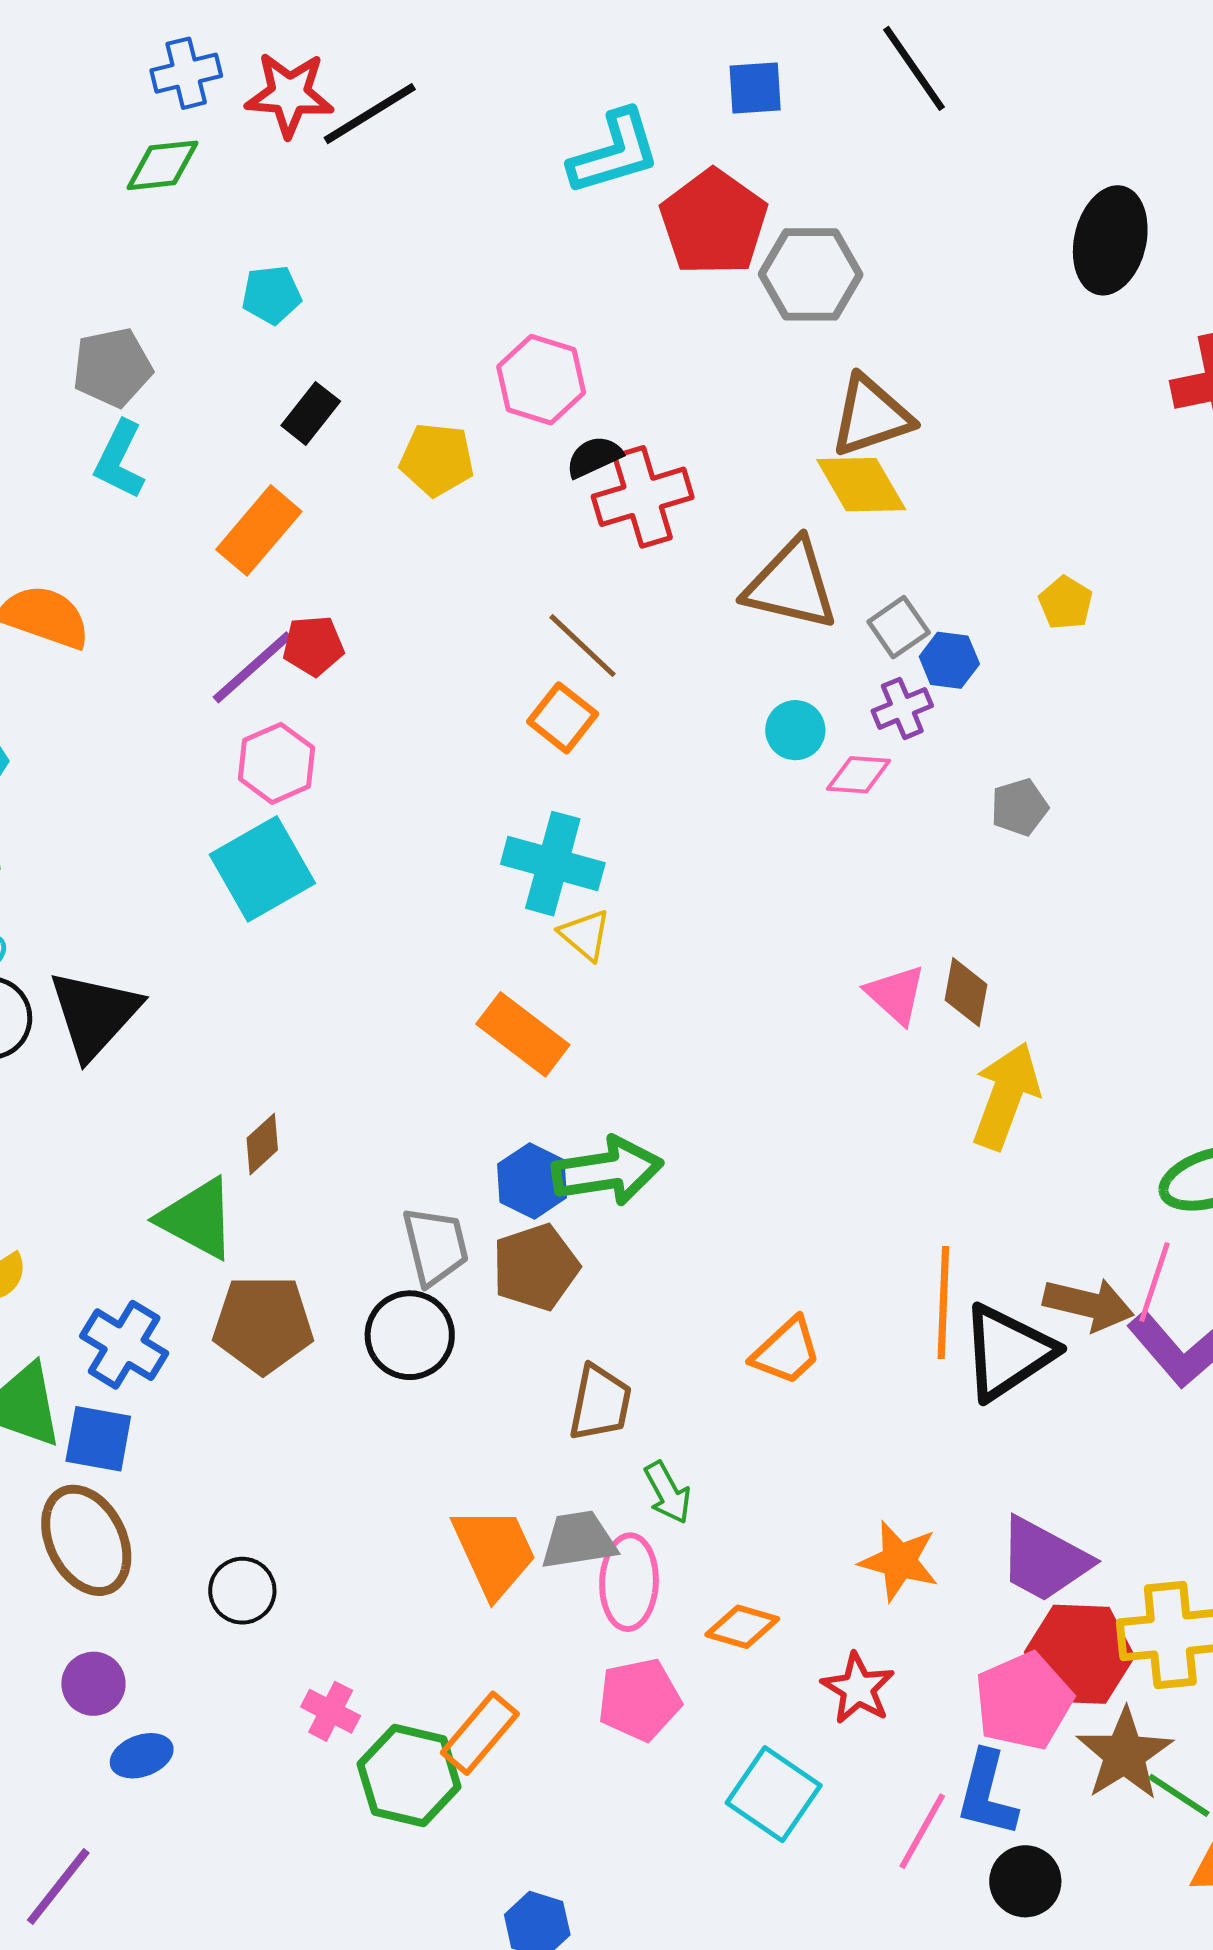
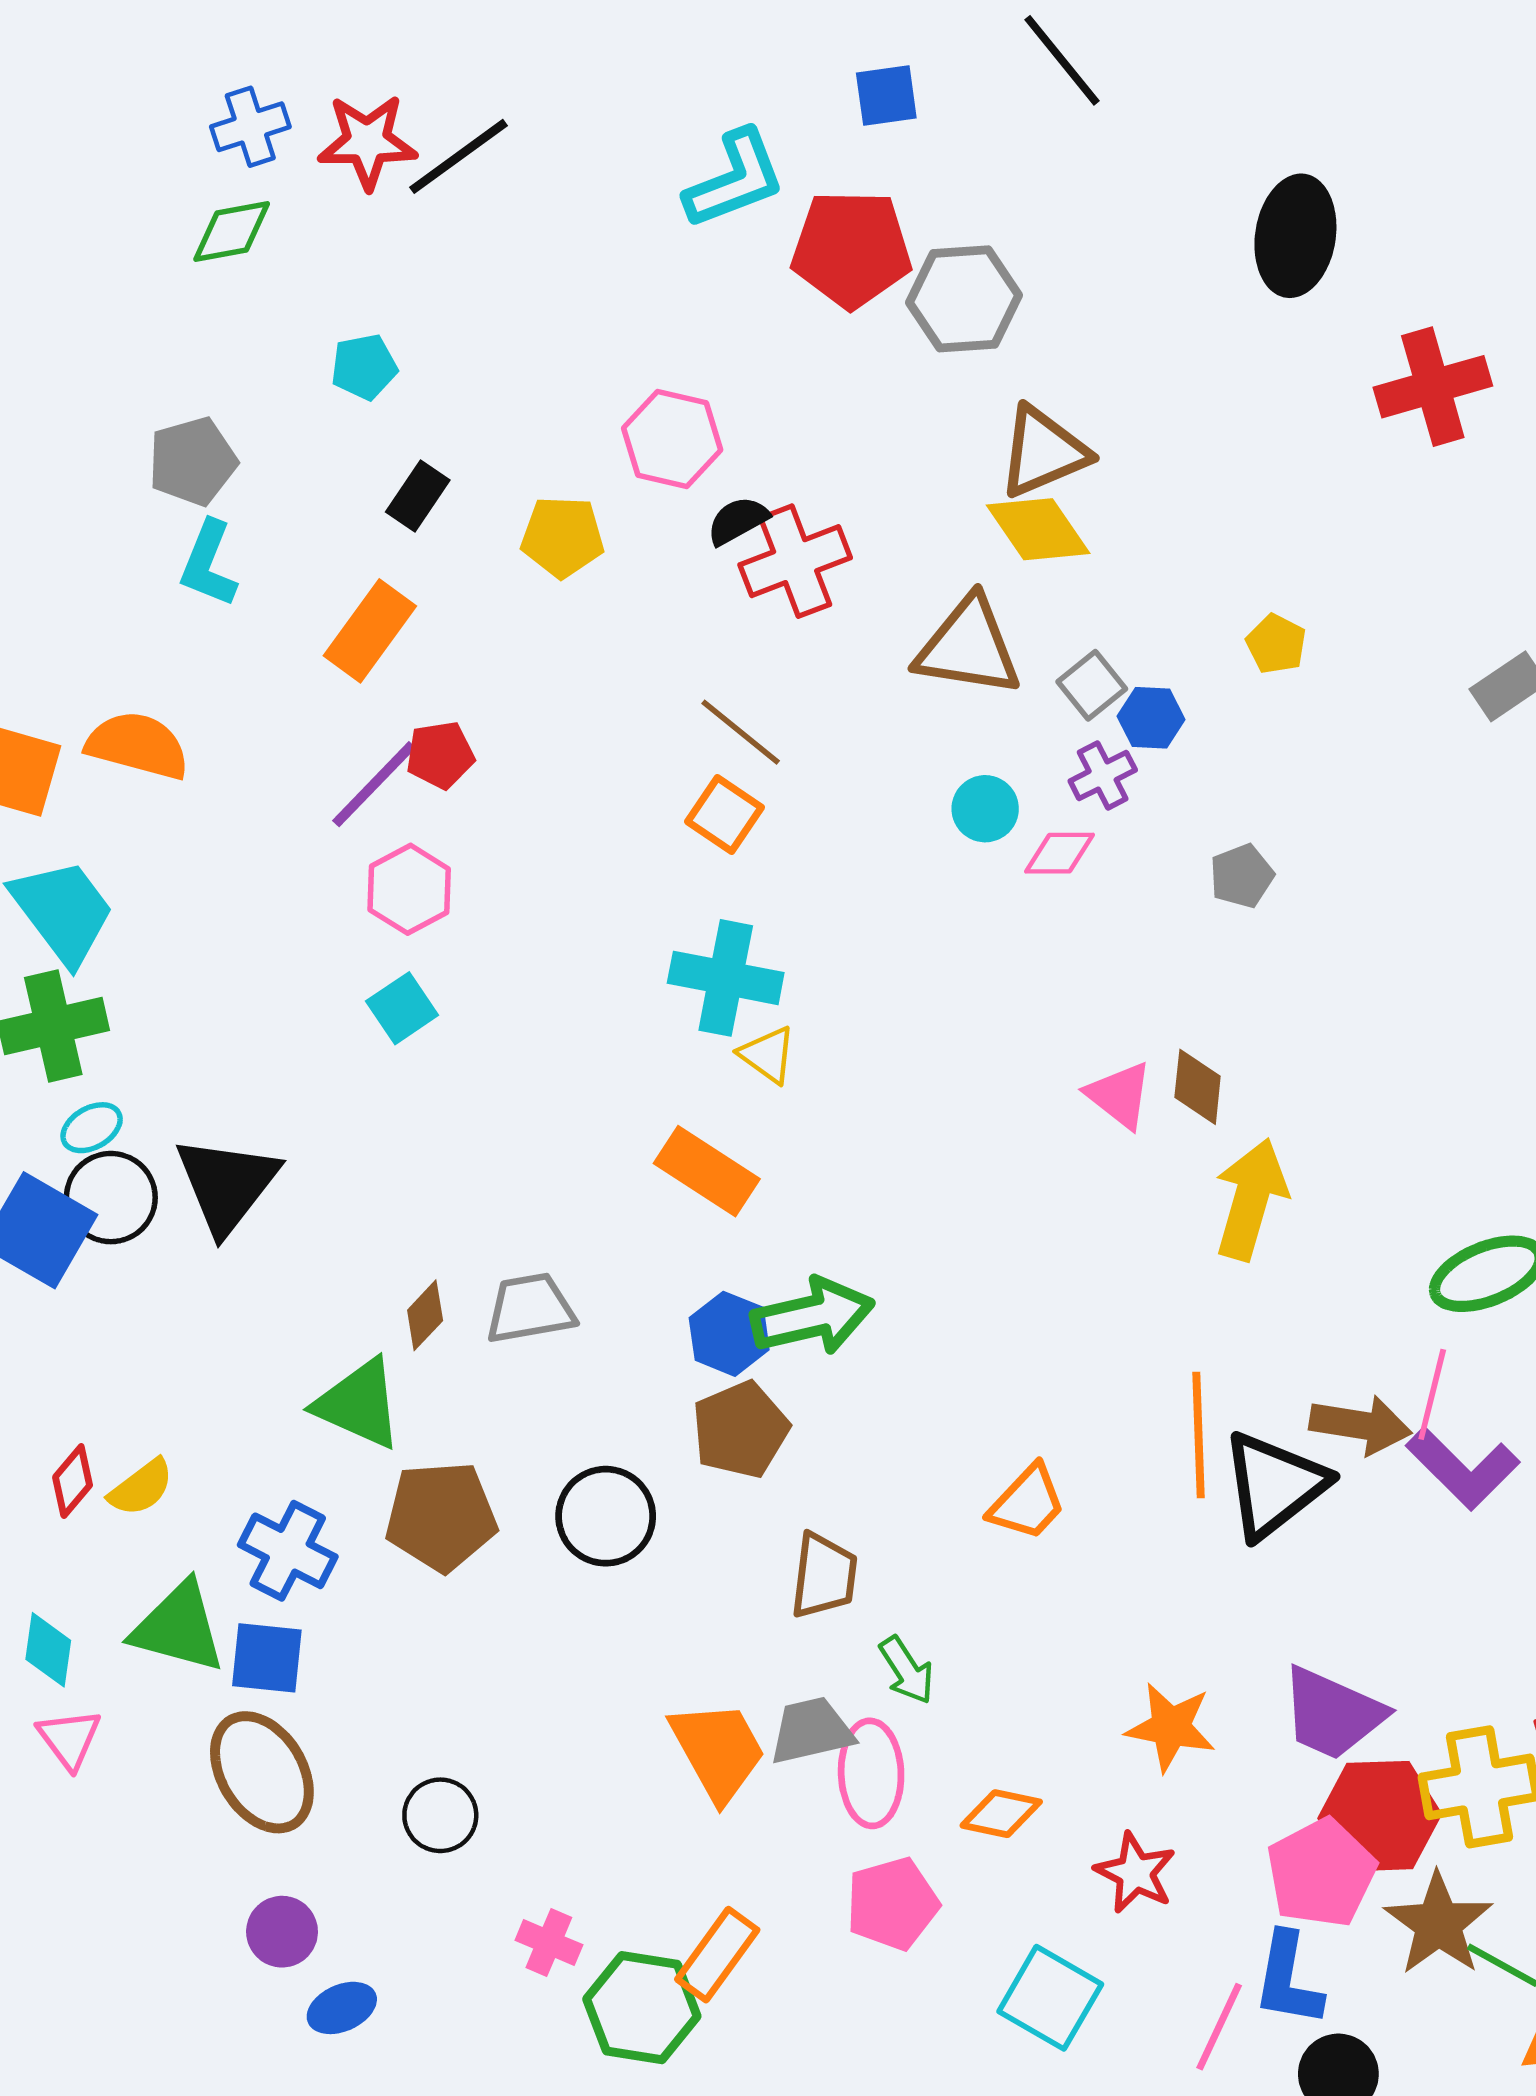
red pentagon: (714, 222) -> (851, 249), turned -30
cyan square: (262, 869) -> (402, 1008), size x0.6
gray trapezoid: (435, 1246) -> (530, 1308), moved, turned -82

